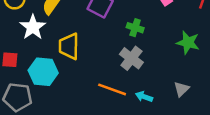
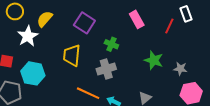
yellow trapezoid: (69, 46) -> (72, 55), moved
gray cross: (131, 58) -> (106, 69), turned 30

